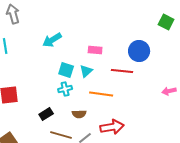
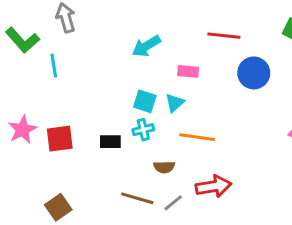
cyan arrow: (52, 40) -> (146, 46), moved
red line: (122, 71) -> (224, 36), moved
black rectangle: (46, 114) -> (110, 142), moved, turned 32

